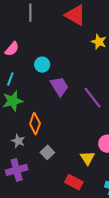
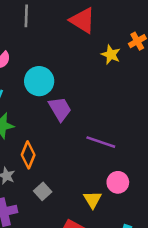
cyan circle: (42, 65) -> (39, 81), size x1.5
purple line: (93, 98) -> (101, 142), moved, turned -35

